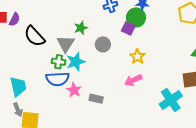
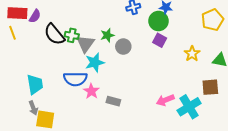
green star: (81, 28) -> (107, 35), moved
purple square: (128, 28) -> (160, 40), moved
yellow star: (138, 57) -> (192, 54), moved
green cross: (59, 62) -> (72, 35), moved
pink arrow: (133, 80) -> (165, 100), moved

